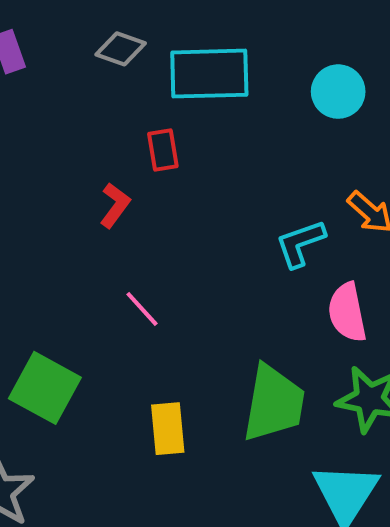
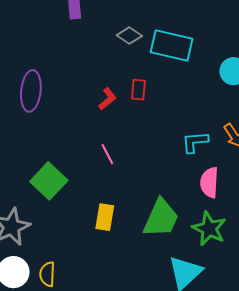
gray diamond: (121, 49) -> (129, 36), moved
red rectangle: (163, 150) -> (138, 90), moved

